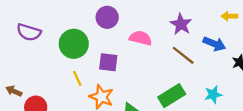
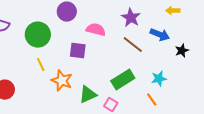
purple square: (108, 62) -> (78, 51), moved

